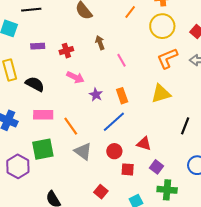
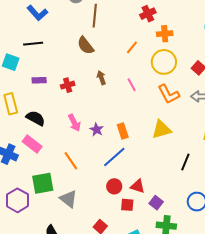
orange L-shape: (167, 58) -> (169, 94), turned -95
pink line: (122, 60) -> (132, 85), moved
pink arrow: (75, 77) -> (74, 123), moved, turned 36
pink rectangle: (43, 115) -> (32, 144), moved, turned 36
red triangle: (144, 144) -> (138, 186), moved
gray triangle: (83, 151) -> (68, 199), moved

